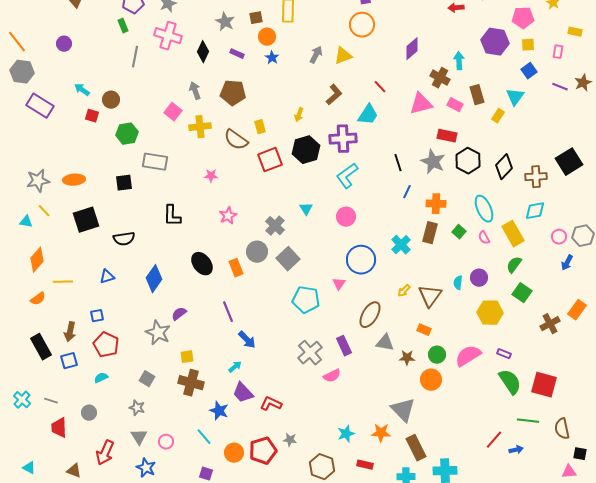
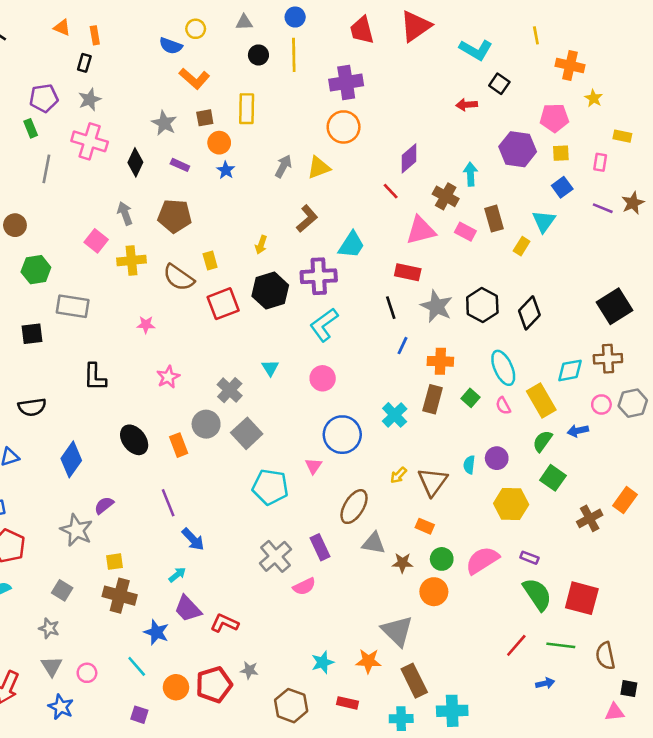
red line: (380, 87) -> (391, 191), moved
red rectangle: (447, 136) -> (408, 272), moved
brown cross: (536, 177) -> (608, 359), moved
blue arrow: (567, 263) -> (578, 431), moved, turned 49
red line: (494, 440) -> (516, 645), moved

